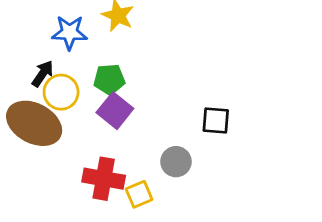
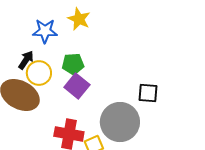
gray circle: (176, 162) -> (120, 122), size x1.8

